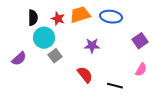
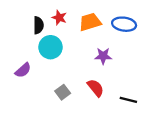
red star: (58, 19) -> (59, 18), moved
gray square: (55, 56) -> (63, 92), moved

